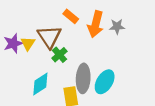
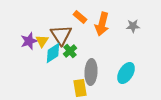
gray star: (117, 26) -> (133, 26), moved
cyan ellipse: (105, 82) -> (126, 73), moved
cyan diamond: (40, 84) -> (53, 53), moved

